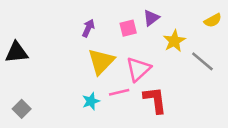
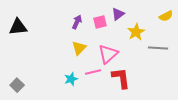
purple arrow: (88, 28) -> (77, 22), moved
black triangle: (17, 52) -> (18, 27), moved
yellow triangle: (101, 61) -> (79, 48), size x0.7
gray line: (202, 61) -> (158, 48), turned -36

